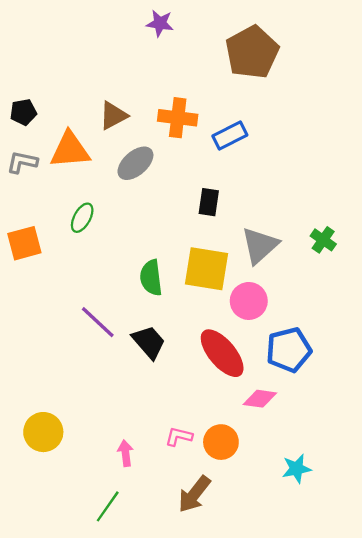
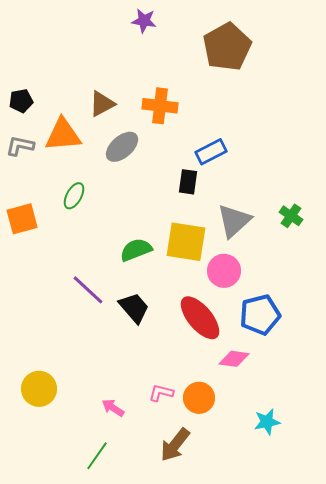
blue rectangle: (230, 135) -> (211, 152), moved
green semicircle: (151, 278) -> (136, 250), turned 76
pink arrow: (125, 453) -> (113, 408), turned -50

